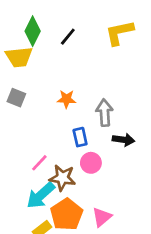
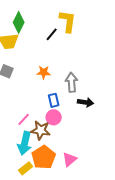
yellow L-shape: (119, 33) -> (68, 21), moved, turned 110
black line: (68, 37) -> (52, 34), moved
pink circle: (91, 163) -> (54, 117), moved
cyan arrow: (41, 195) -> (25, 143), turned -35

